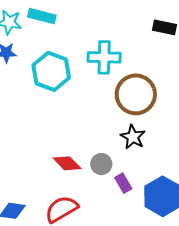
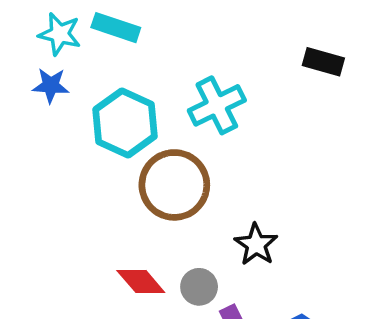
cyan cross: (104, 57) -> (217, 105), turned -32
brown circle: (136, 94) -> (174, 185), moved

